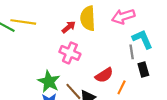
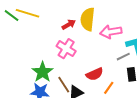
pink arrow: (123, 16) -> (111, 32), moved
gray line: (132, 52) -> (123, 57), turned 64

